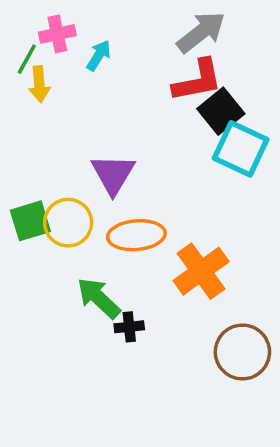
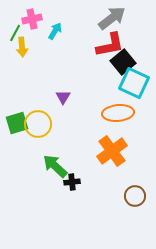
purple triangle: (113, 174) -> (63, 97), size x0.6
orange ellipse: (136, 235) -> (118, 113), moved
brown circle: (242, 352) -> (135, 196), size x0.7

